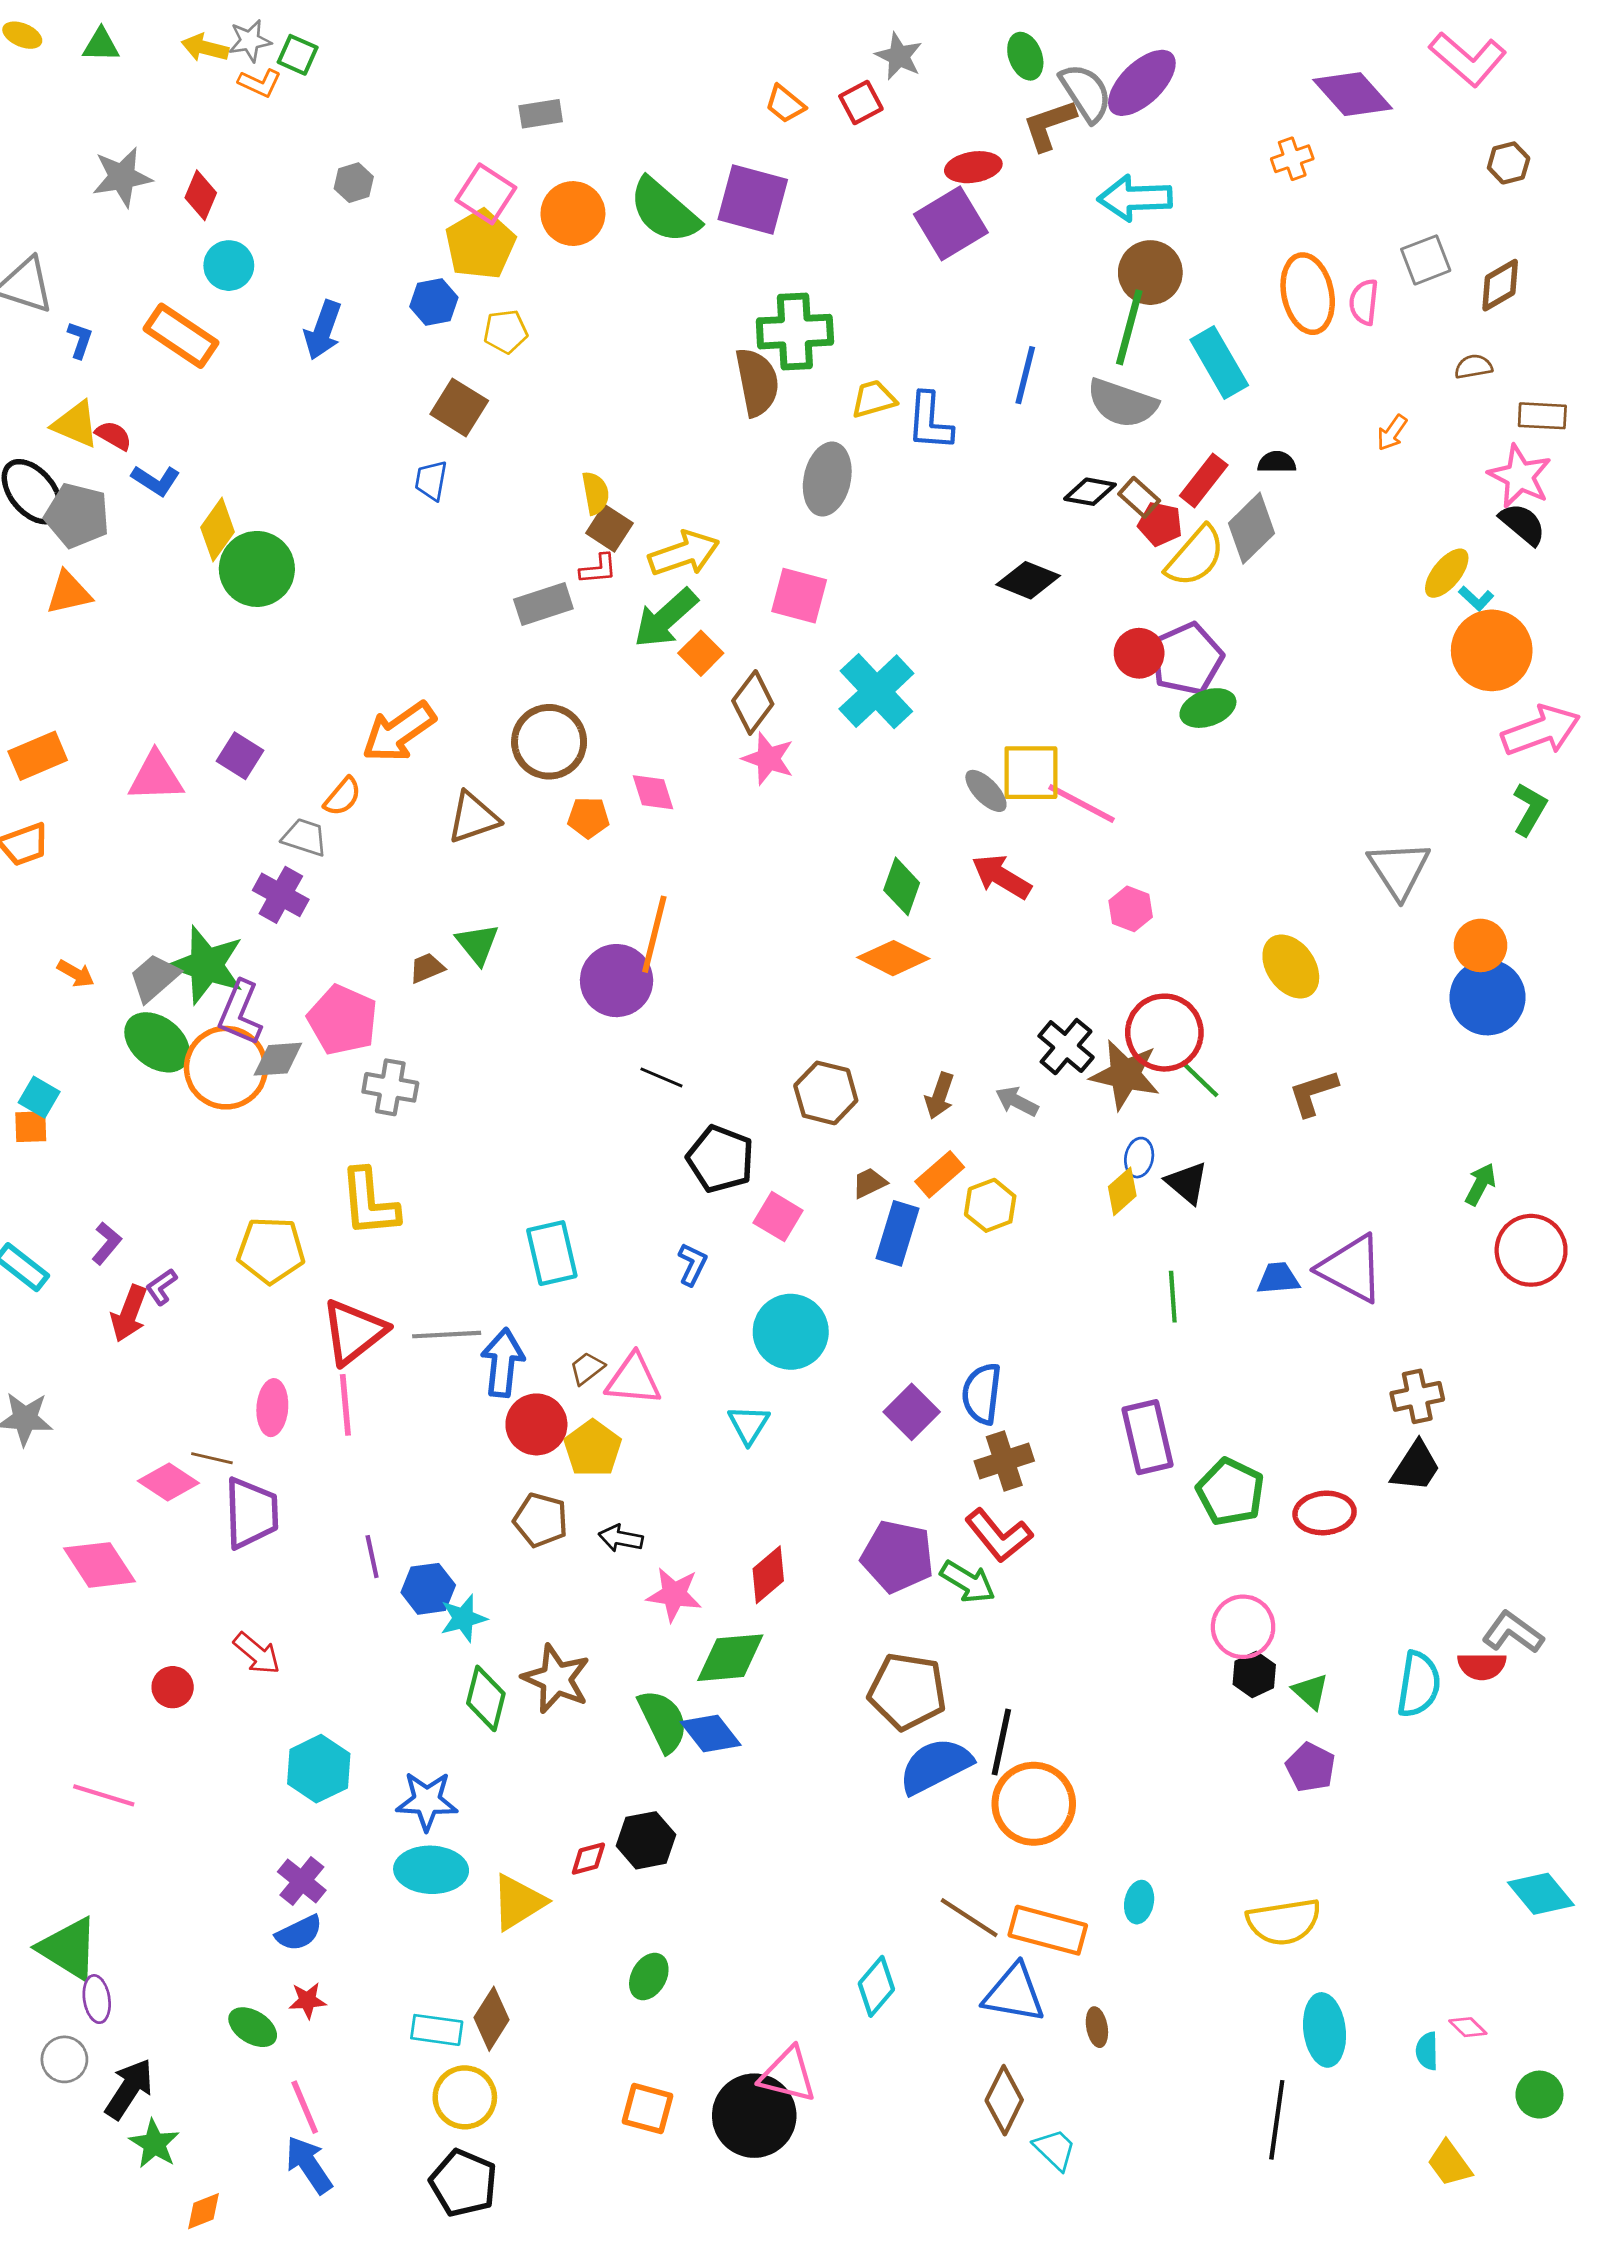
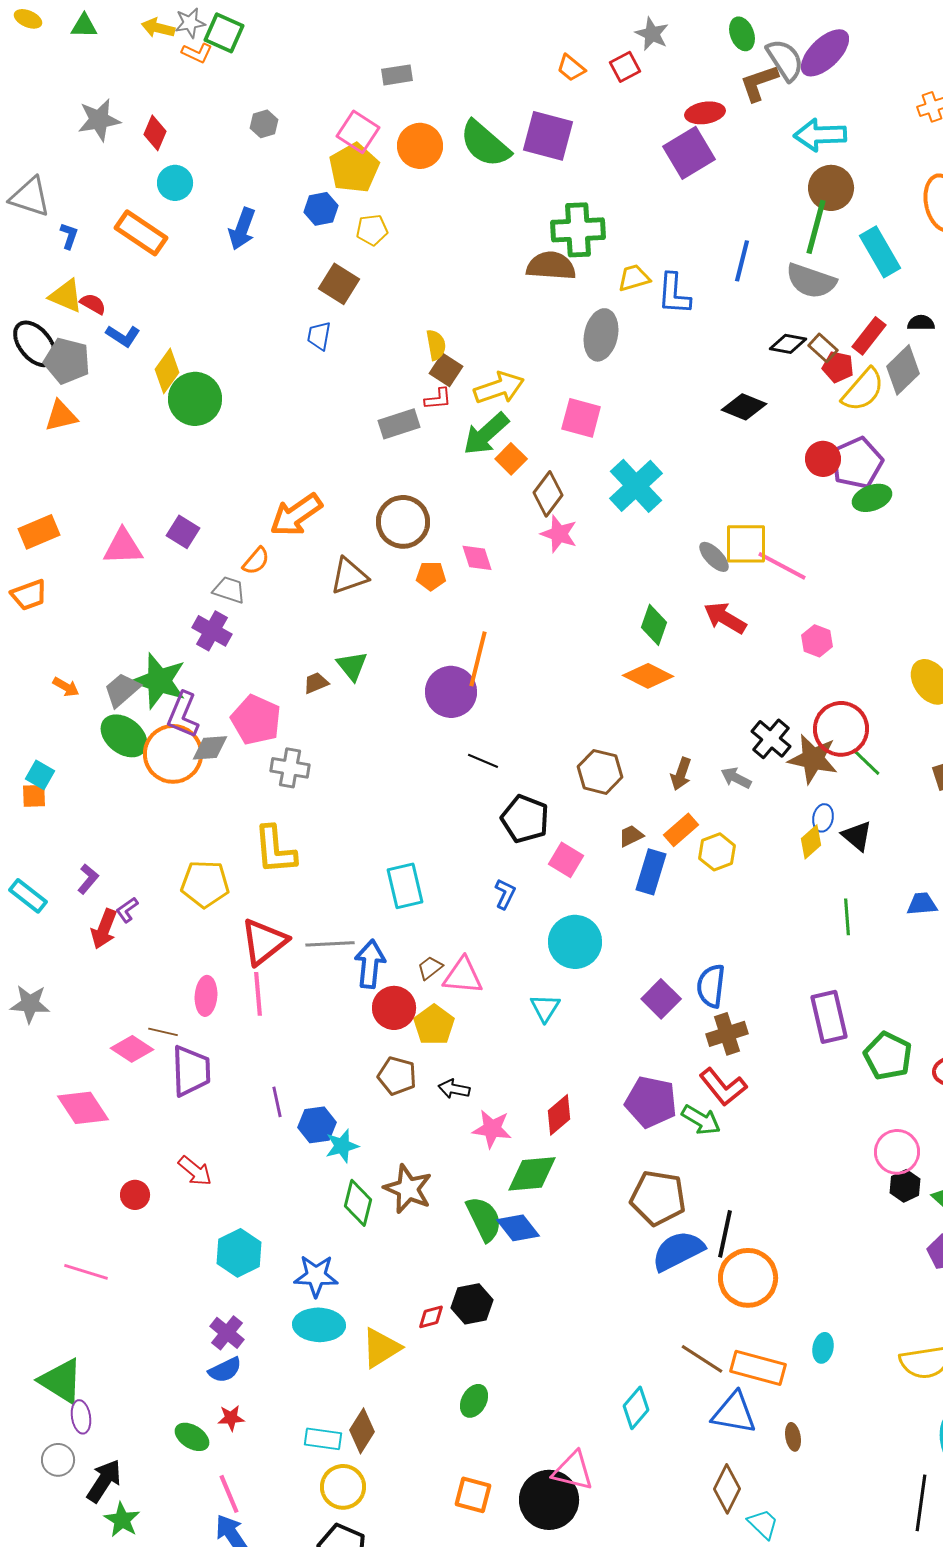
green square: (298, 55) -> (224, 33), size x1.4
brown semicircle: (757, 382) -> (551, 266), turned -75

